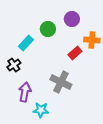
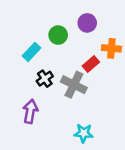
black cross: (14, 65) -> (45, 79), moved
gray cross: (61, 82) -> (74, 85), moved
cyan star: (41, 110) -> (84, 133), moved

